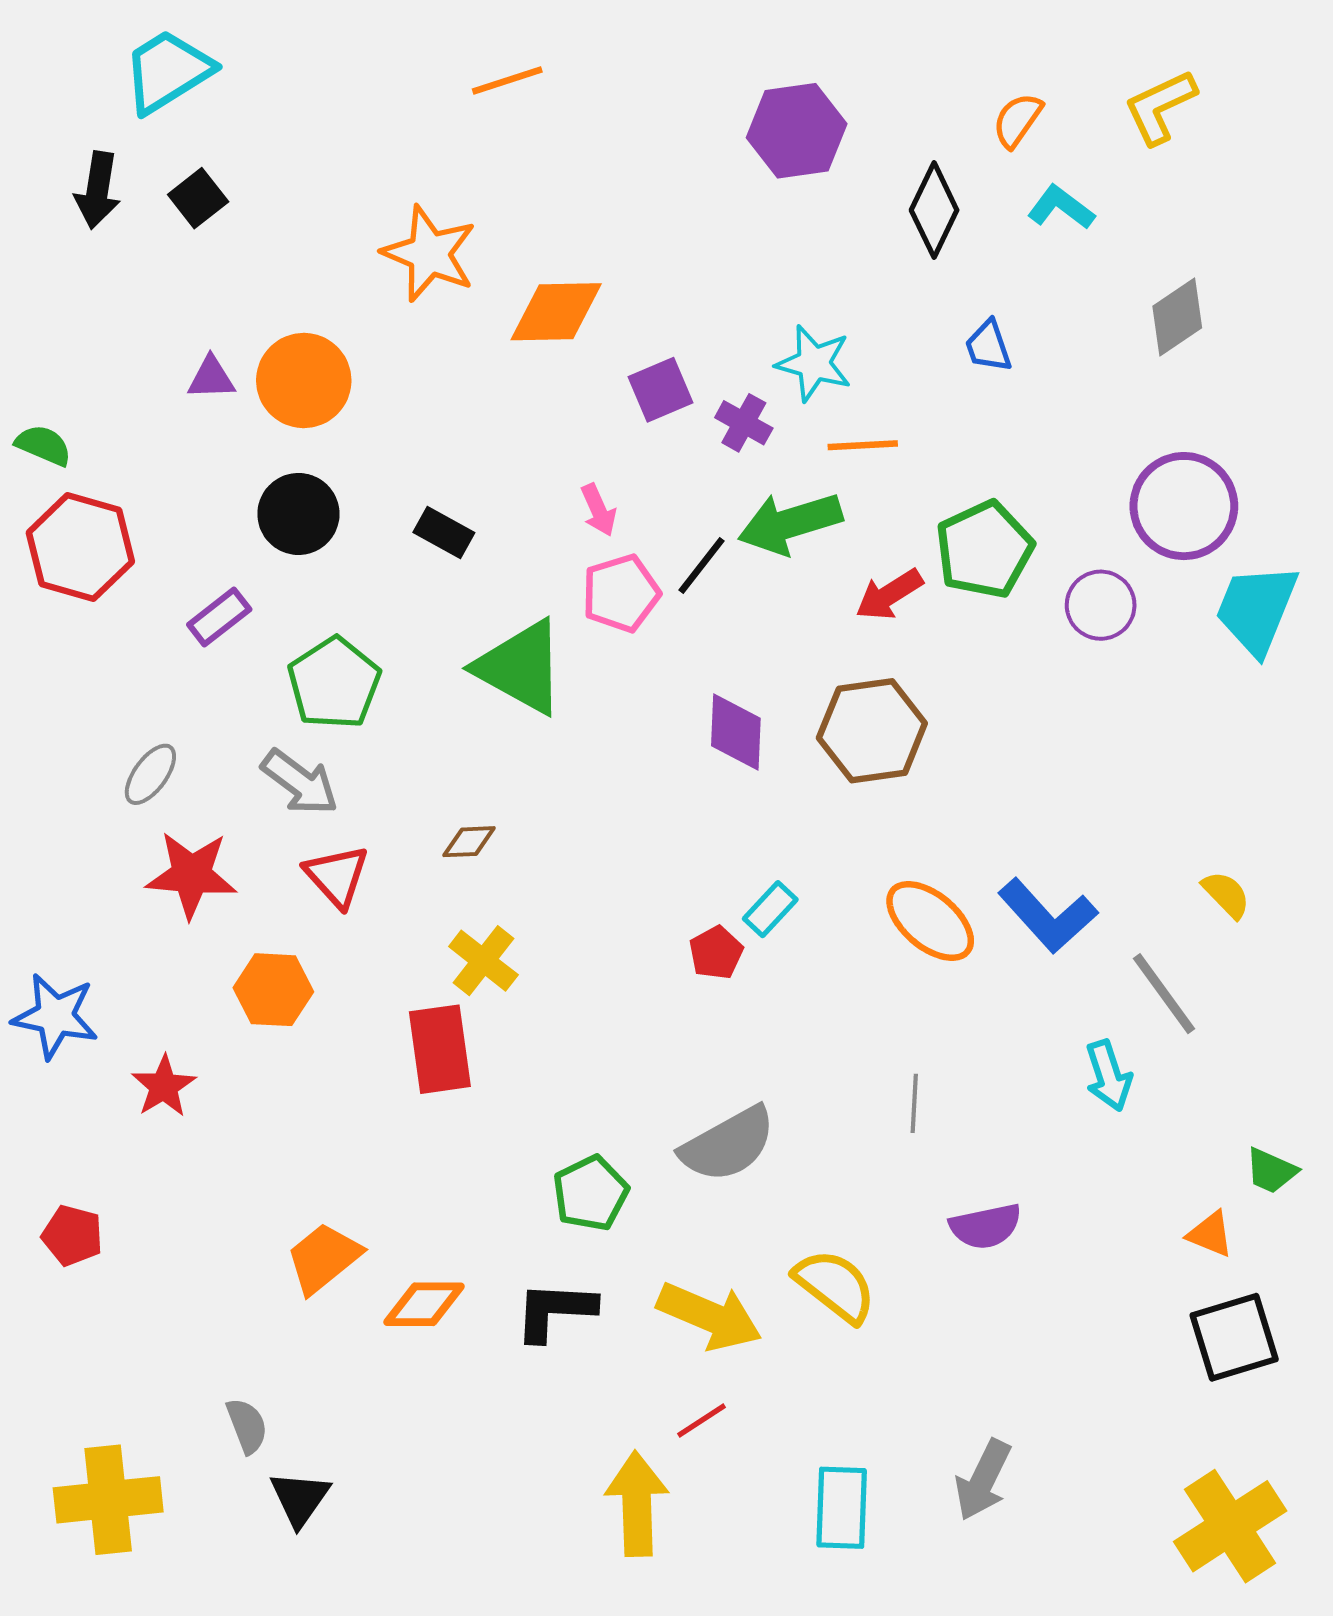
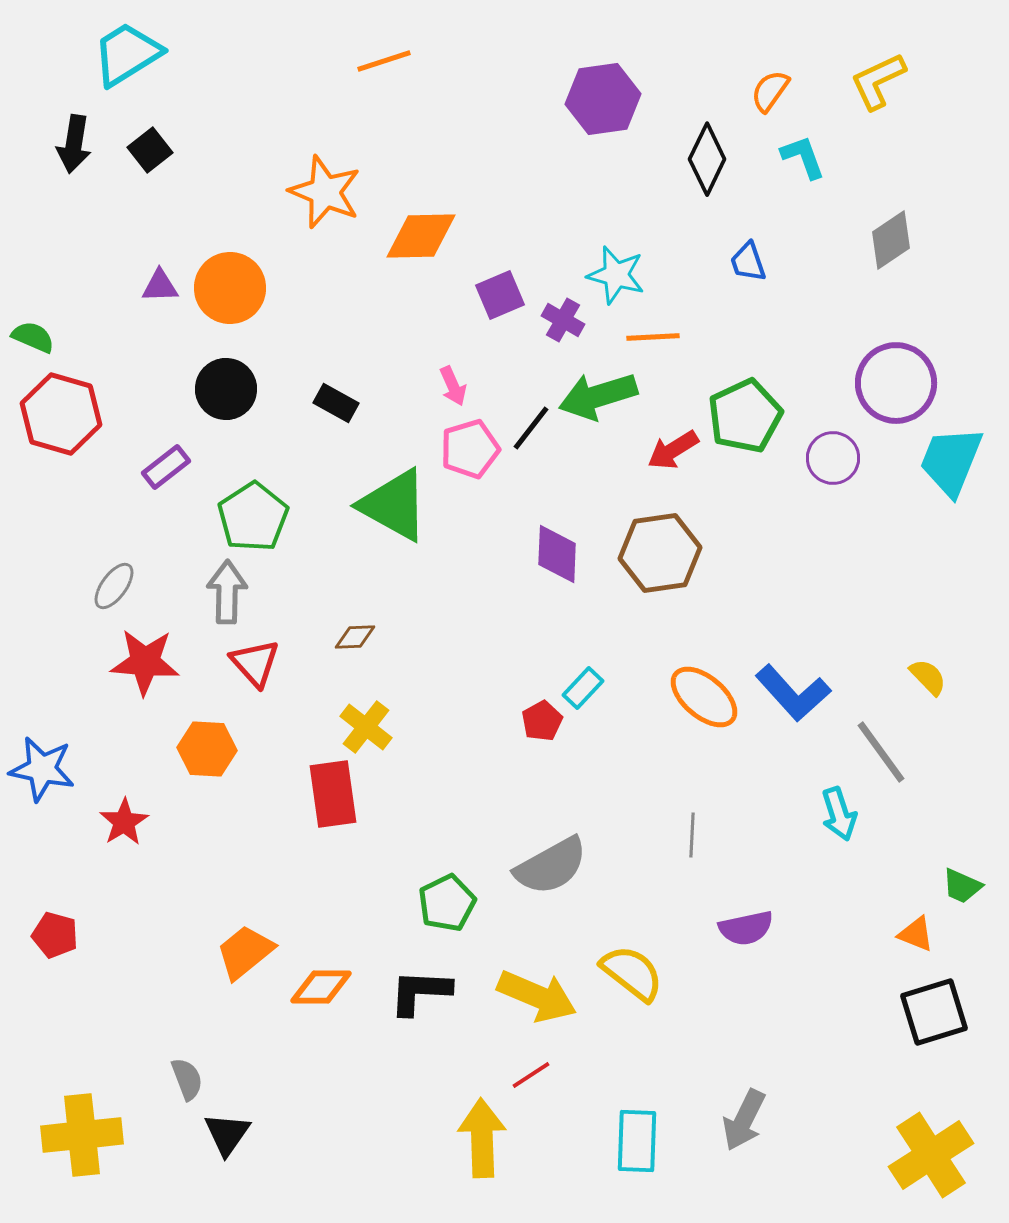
cyan L-shape: (1061, 207) -> (803, 157), turned 33
gray arrow: (300, 782) -> (227, 592), turned -126

